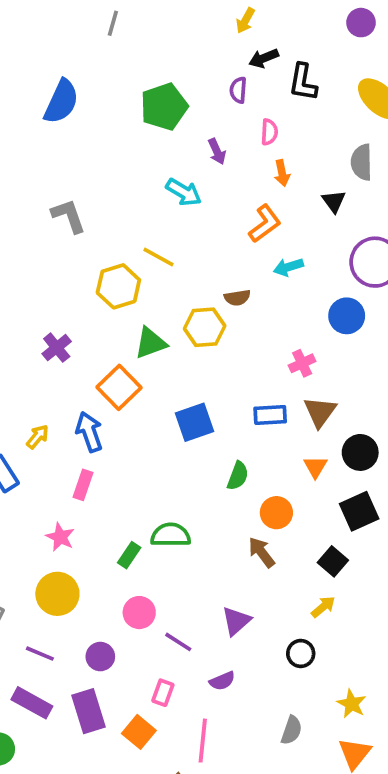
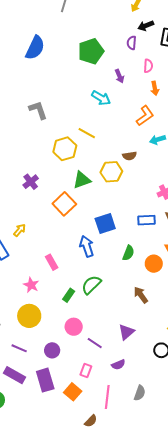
blue arrow: (89, 432) -> (87, 246), moved
pink rectangle: (83, 485) -> (52, 262), moved, turned -49
orange circle: (276, 513) -> (154, 264), moved
green semicircle: (171, 535) -> (91, 285), turned -45
gray semicircle: (291, 730) -> (140, 393), moved

